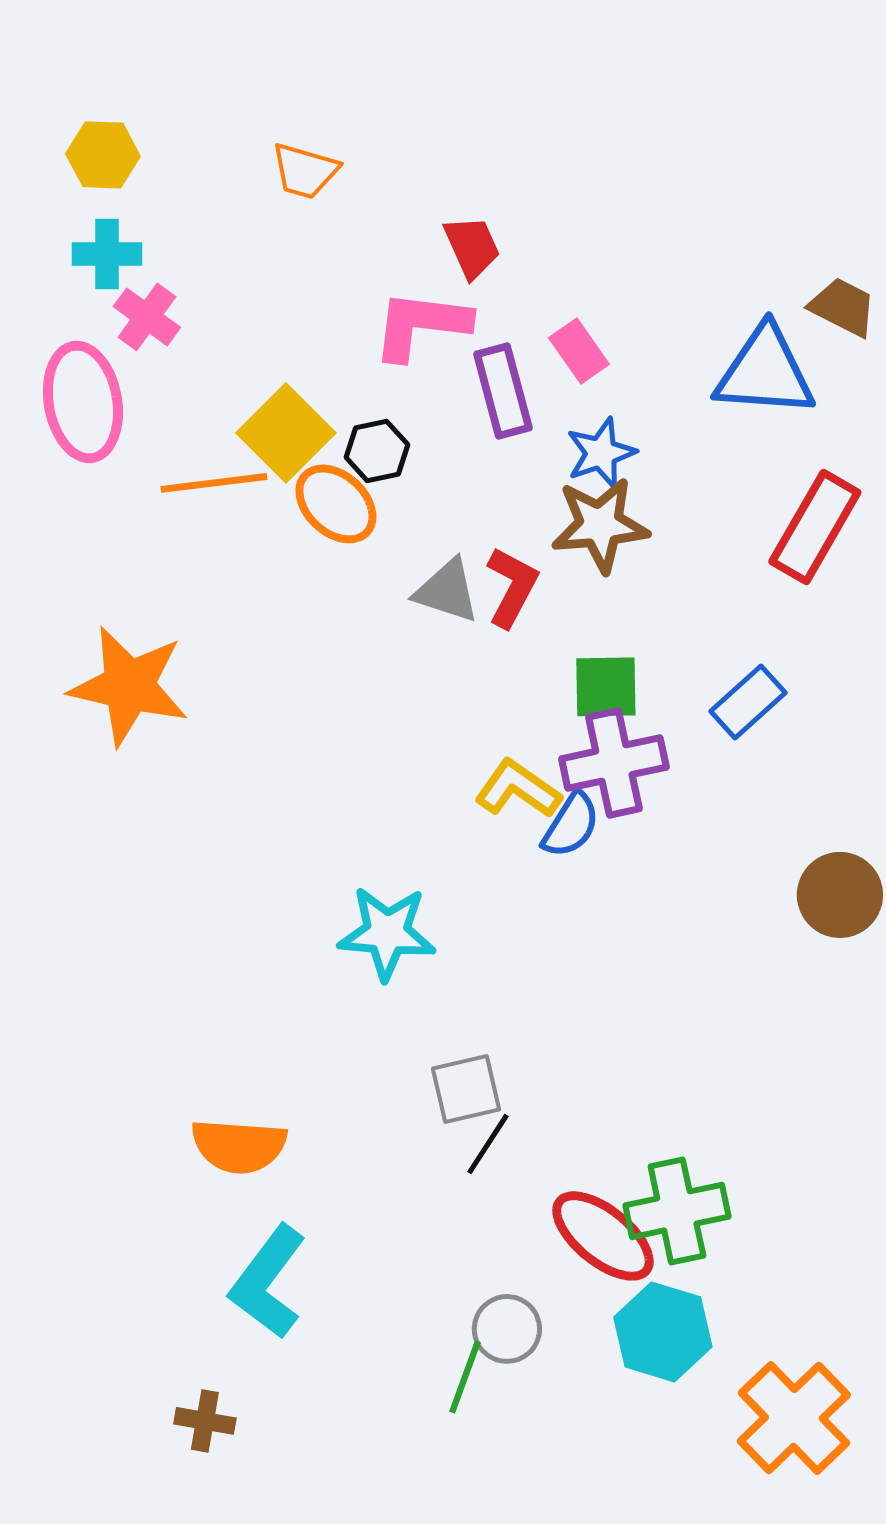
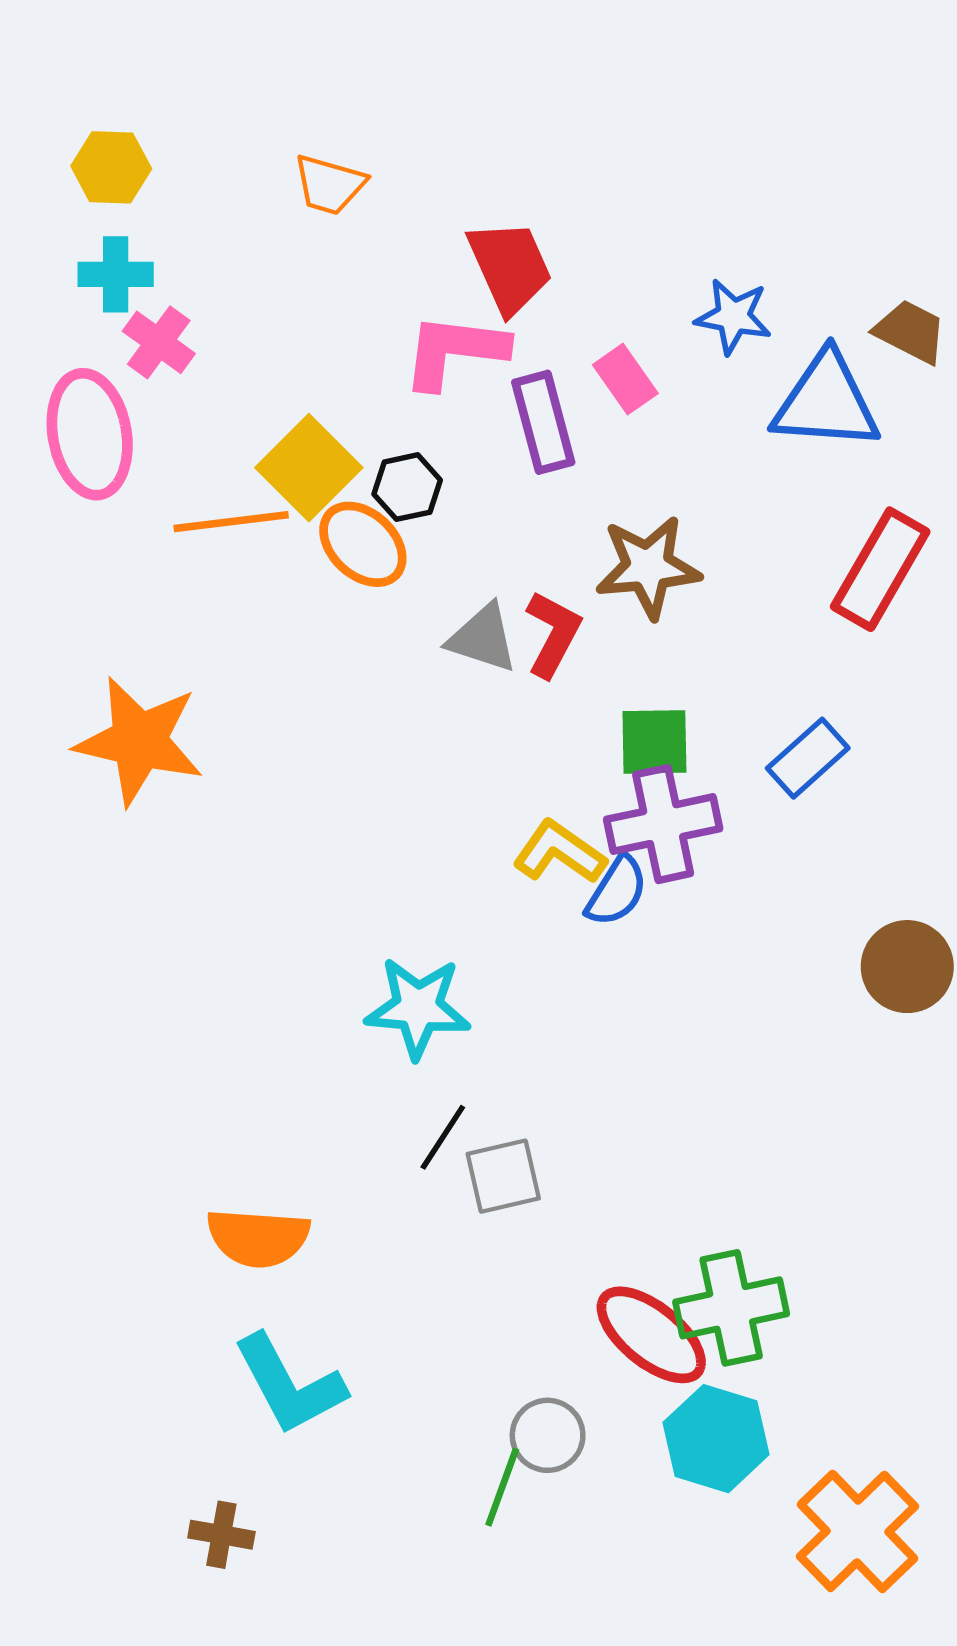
red trapezoid: (472, 247) -> (510, 267), size x1.4
blue star: (601, 453) -> (733, 316), moved, turned 30
black line: (488, 1144) -> (443, 1137), moved
cyan L-shape: (268, 1282) -> (289, 1385), turned -65

